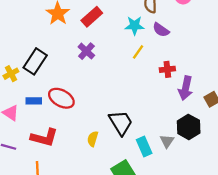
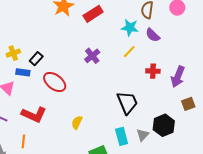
purple cross: (86, 51) -> (92, 56), moved
black rectangle: (35, 61) -> (36, 59), moved, size x0.6
purple arrow: (186, 88) -> (178, 77), moved
blue rectangle: (34, 101) -> (23, 72), moved
black trapezoid: (121, 123) -> (127, 103), moved

